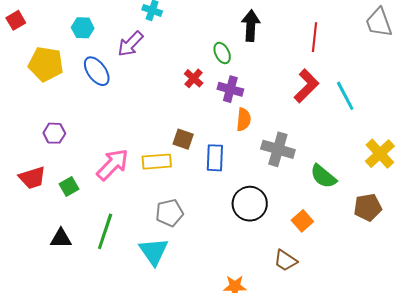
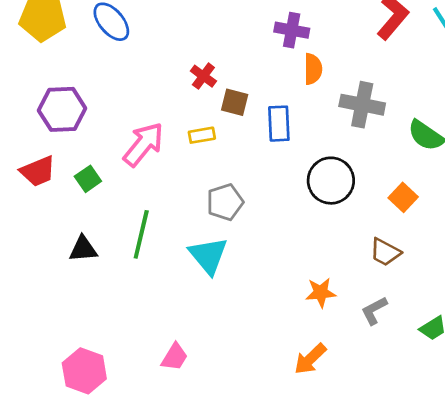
red cross: (194, 78) -> (203, 76), moved
purple hexagon: (54, 133) -> (62, 109), size x1.6
yellow rectangle: (157, 162) -> (202, 135), size x0.7

